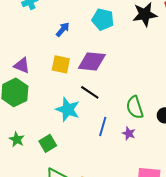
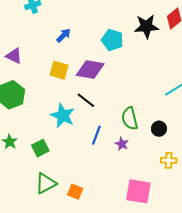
cyan pentagon: (103, 19) -> (112, 40), moved
purple triangle: (22, 65) -> (14, 56), moved

